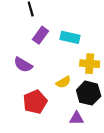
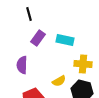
purple semicircle: (23, 65) -> (22, 65), turned 60

